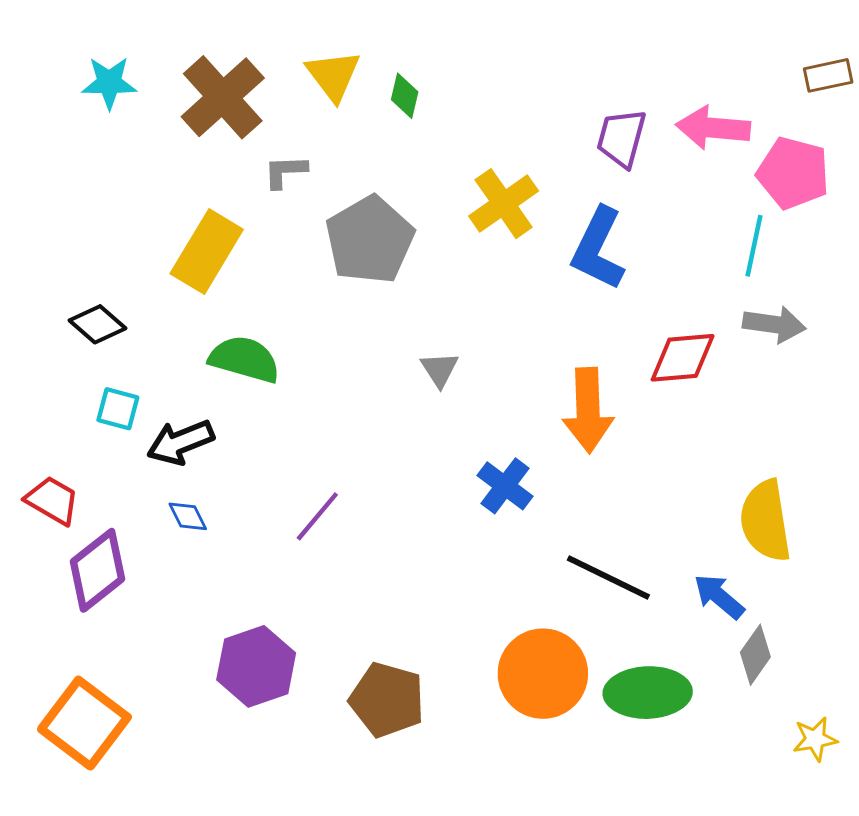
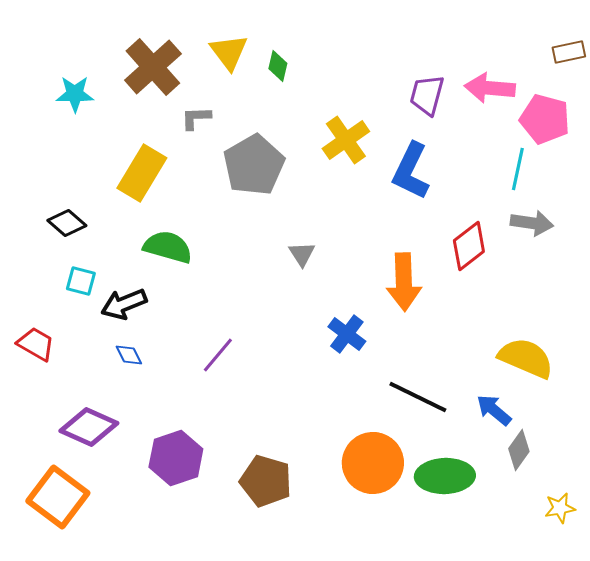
cyan star: (109, 83) -> (75, 94), moved
red diamond: (683, 358) -> (469, 246), turned -33
yellow semicircle: (766, 521) -> (526, 358), turned 122
purple diamond: (98, 570) -> (89, 427), moved, turned 62

